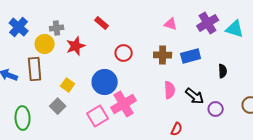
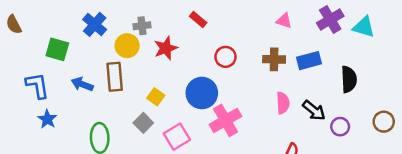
black semicircle: (223, 71) -> (349, 79), size x1.5
pink square: (98, 116) -> (177, 137), moved

